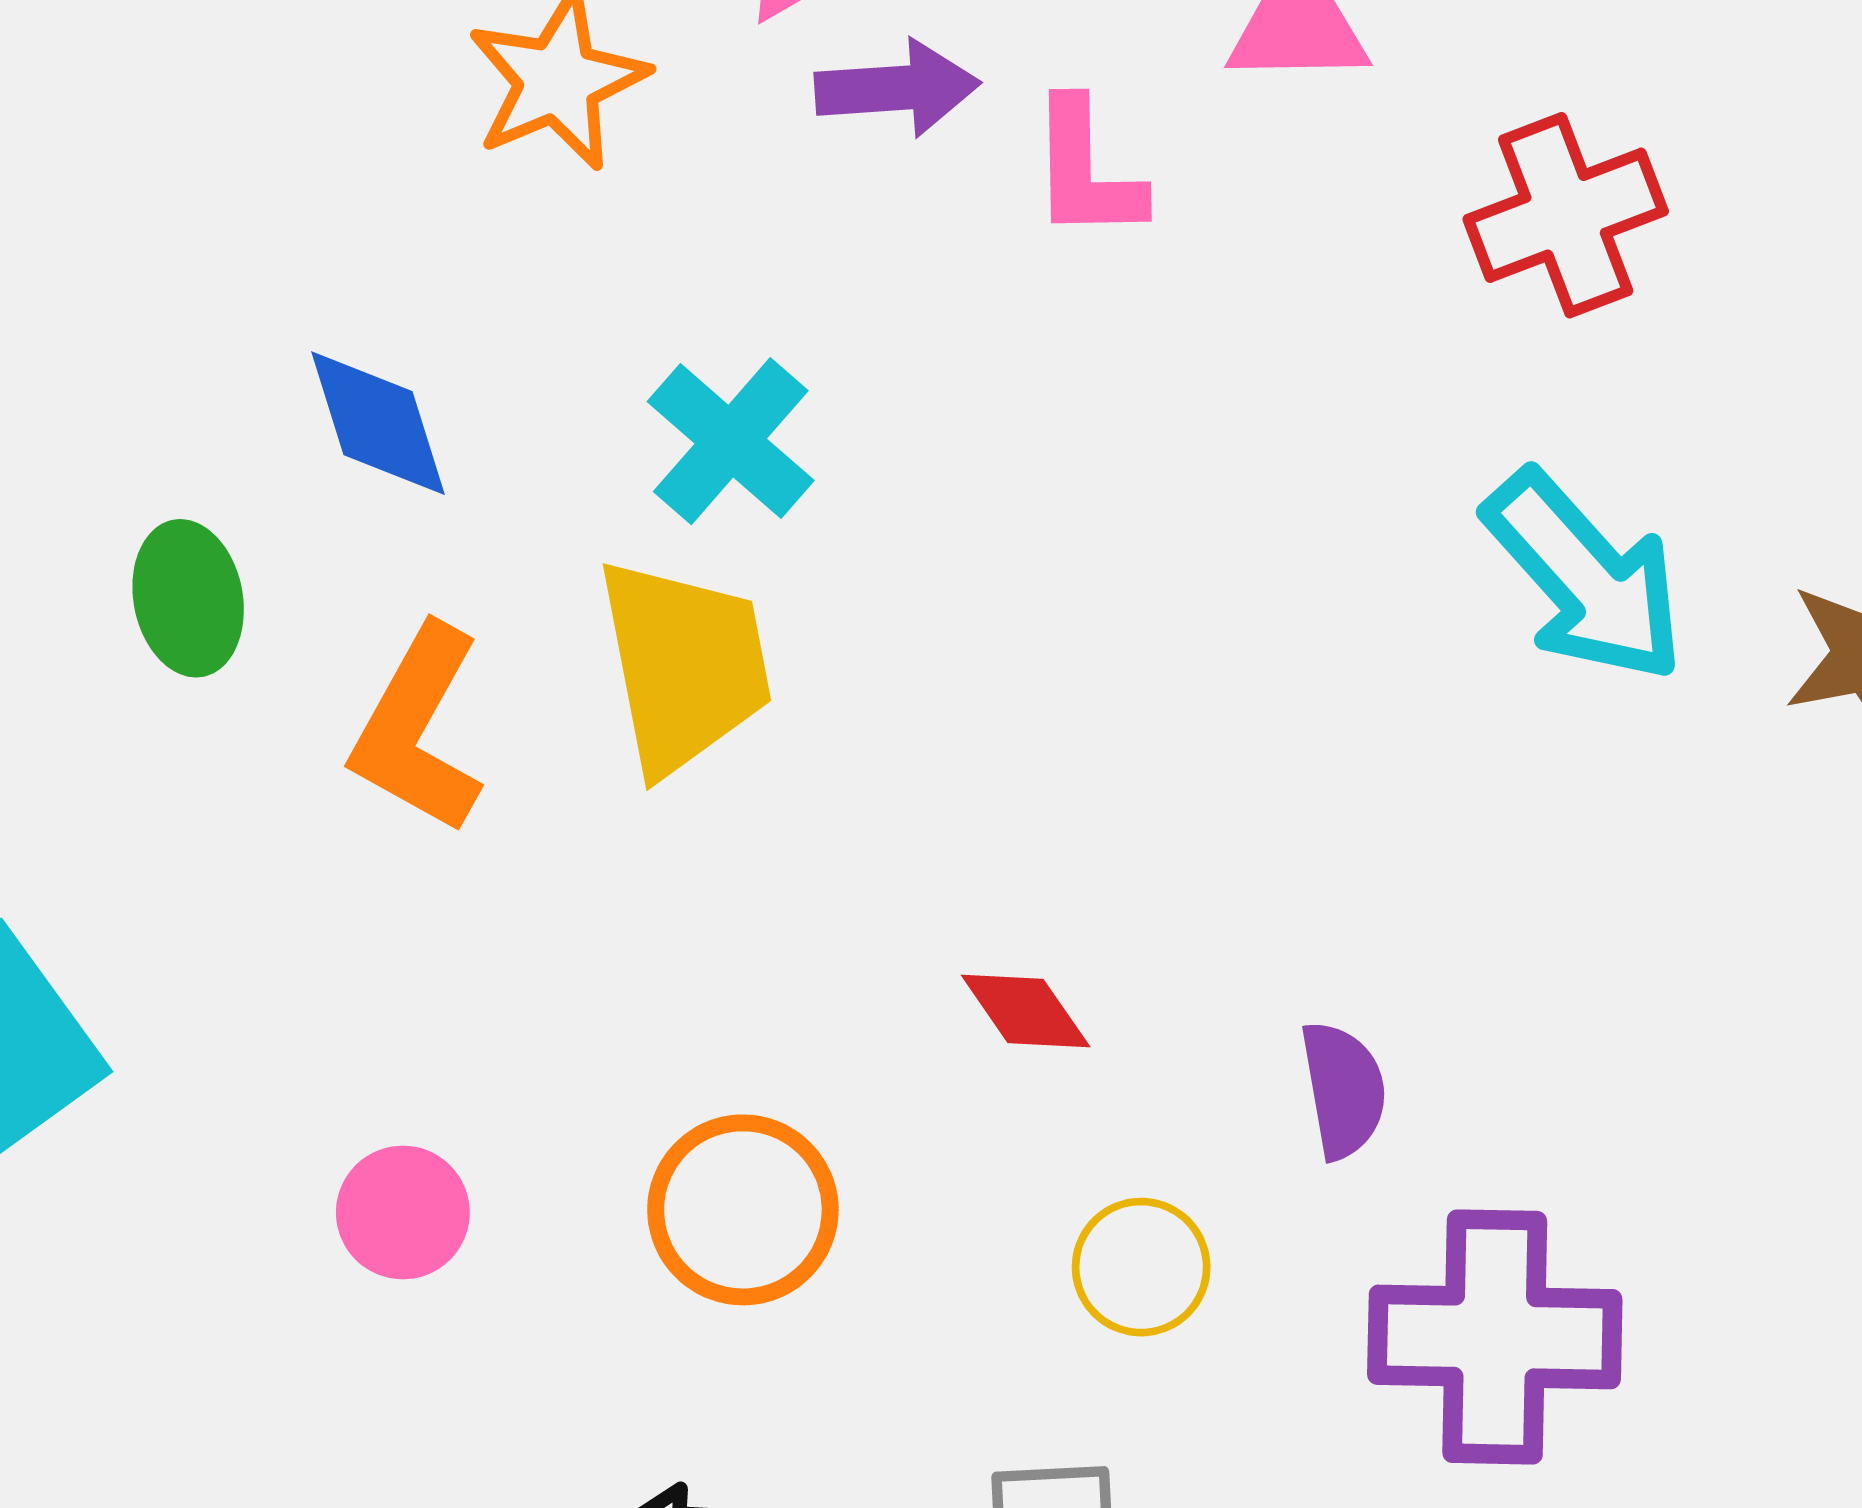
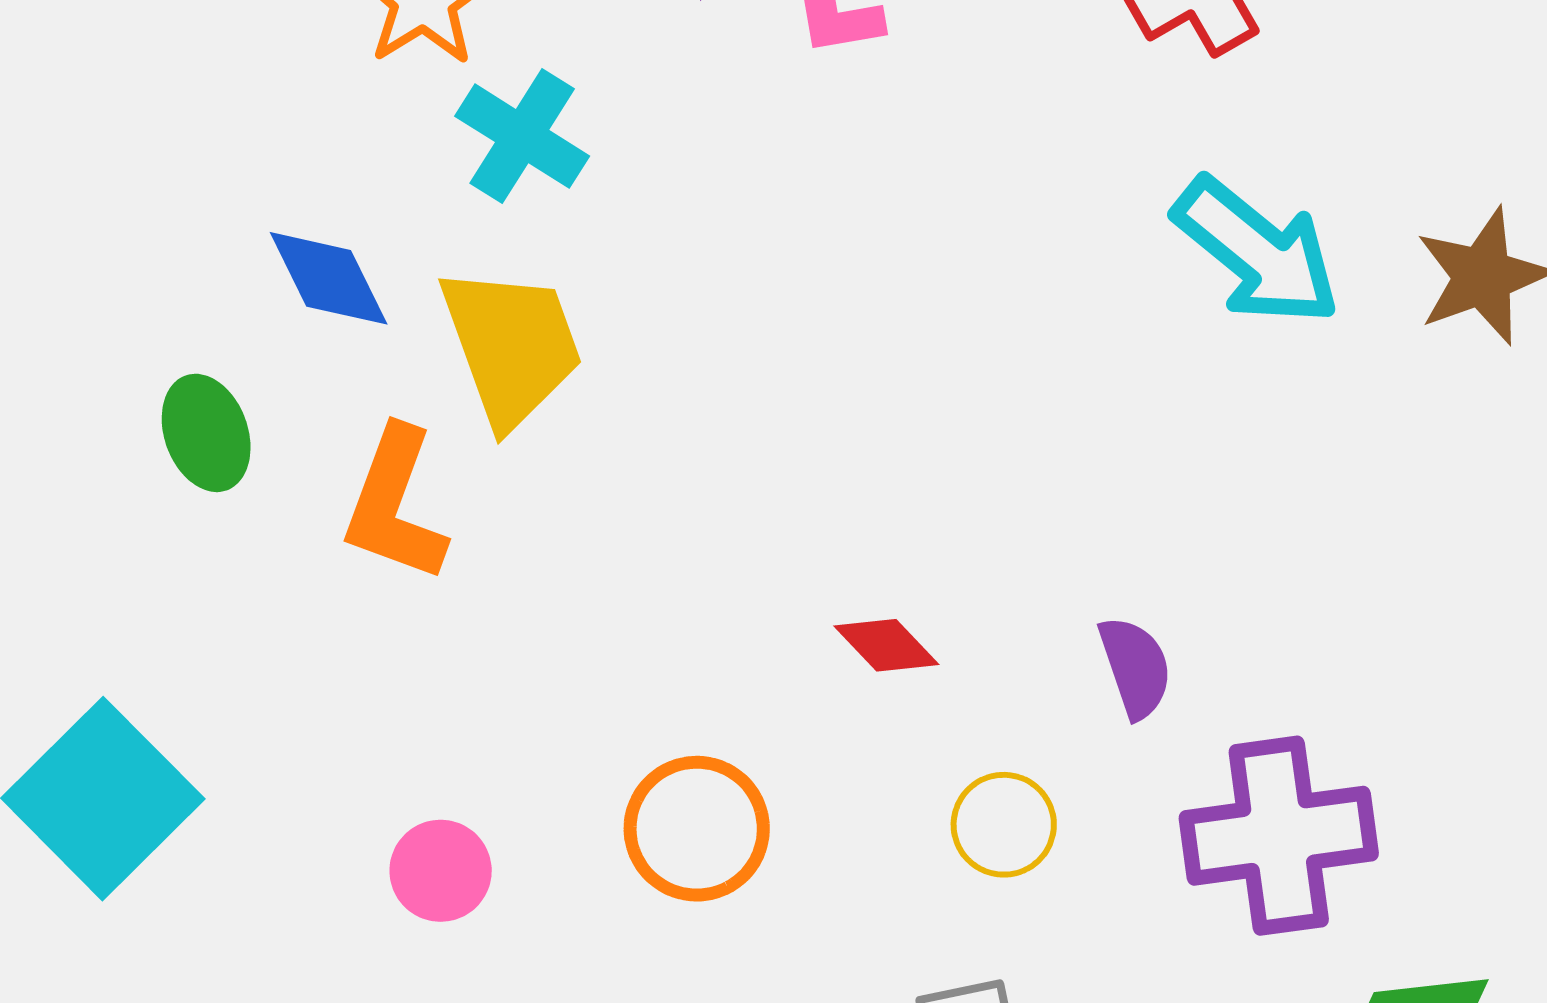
cyan cross: (731, 441) -> (522, 136), moved
yellow trapezoid: (684, 666) -> (511, 346), moved

